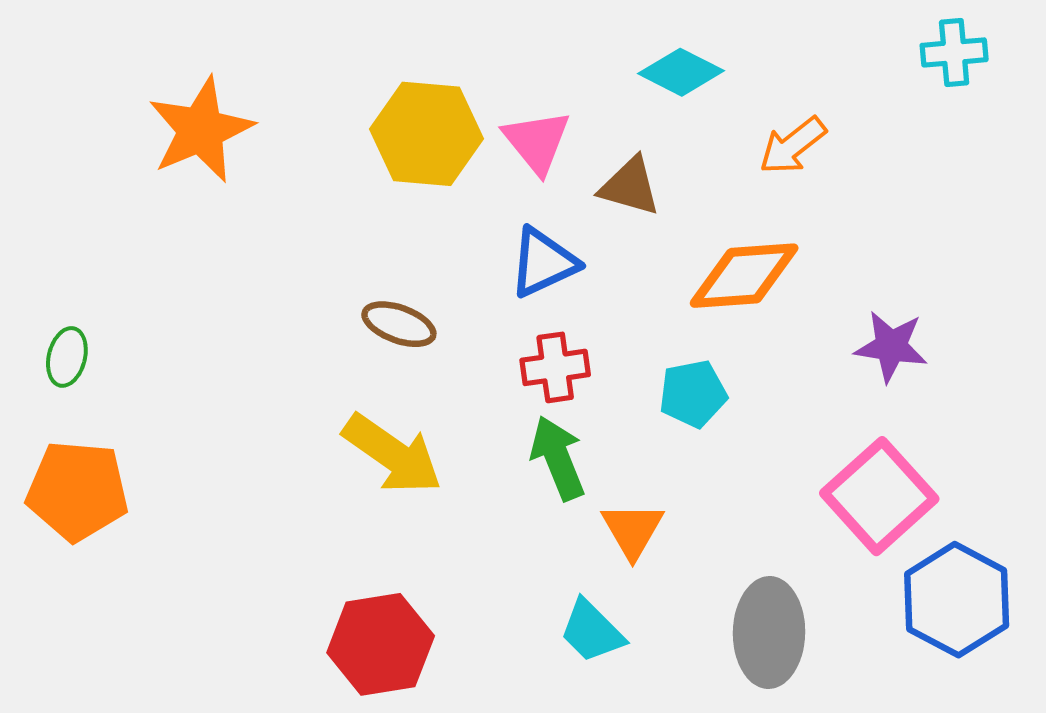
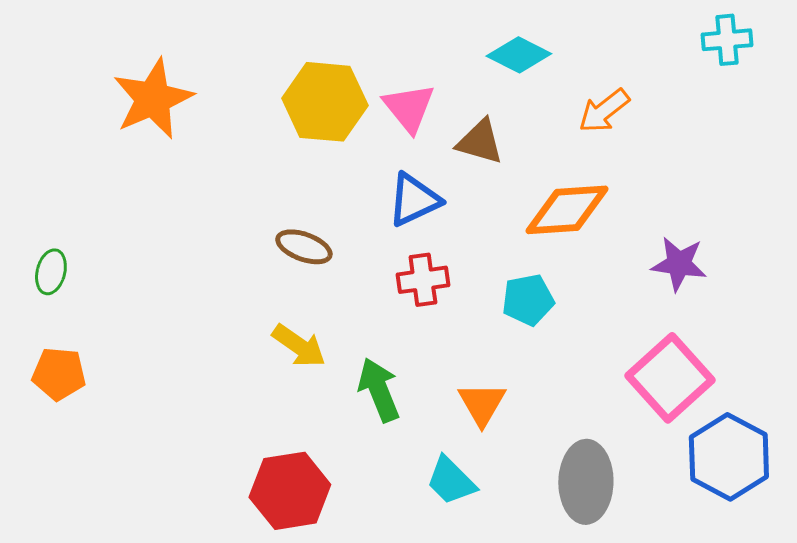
yellow arrow: (392, 454) -> (299, 346), size x0.7
green arrow: (558, 458) -> (379, 390), moved
orange pentagon: (77, 491) -> (59, 374), size x0.7

